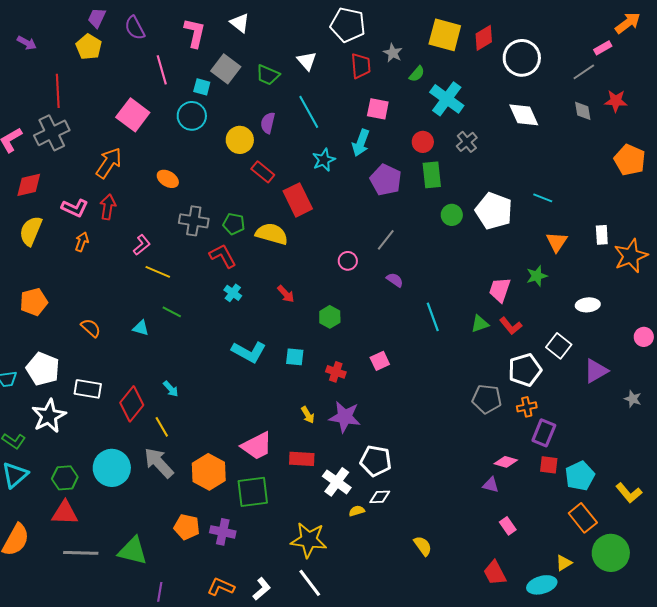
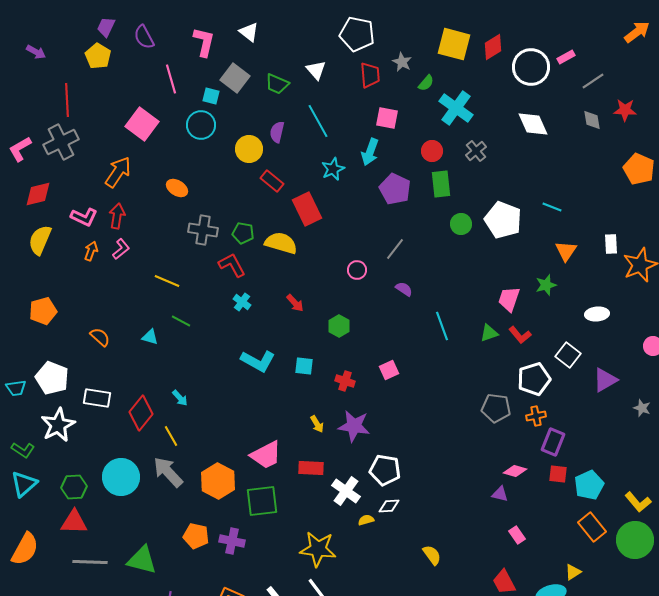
pink rectangle: (603, 48) -> (566, 57), moved
pink L-shape: (142, 245) -> (121, 249), moved
green circle: (611, 553) -> (635, 540), moved

